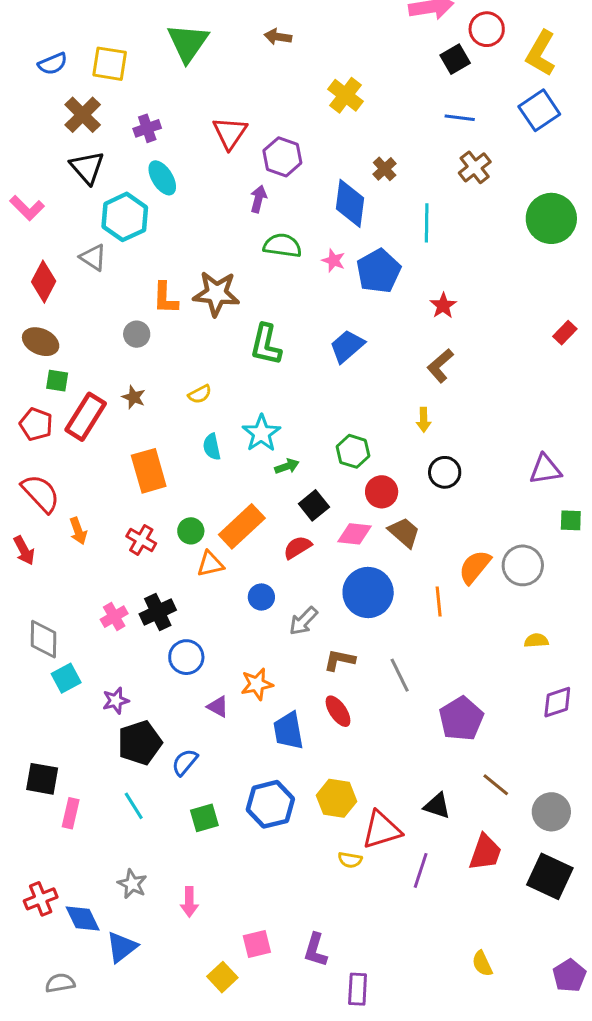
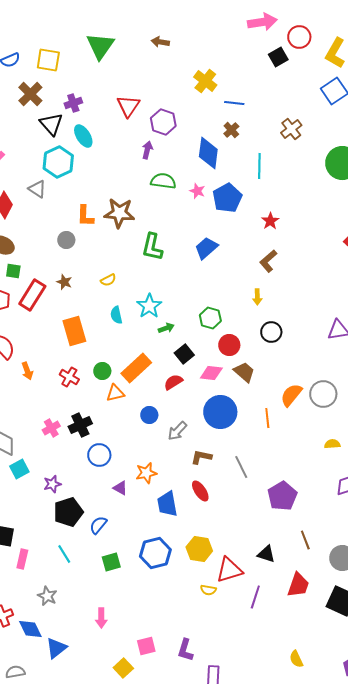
blue line: (460, 118) -> (234, 103), moved
black triangle: (87, 167) -> (51, 124), moved
brown line: (496, 785) -> (305, 540), turned 30
gray star: (132, 884) -> (47, 596), moved

